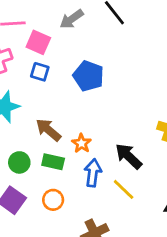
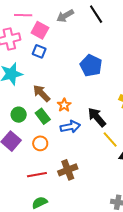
blue pentagon: (88, 76) -> (91, 65), moved
green rectangle: (53, 162) -> (43, 116), turned 35
blue arrow: (93, 173) -> (70, 127), turned 66
yellow line: (124, 189) -> (110, 139), moved

